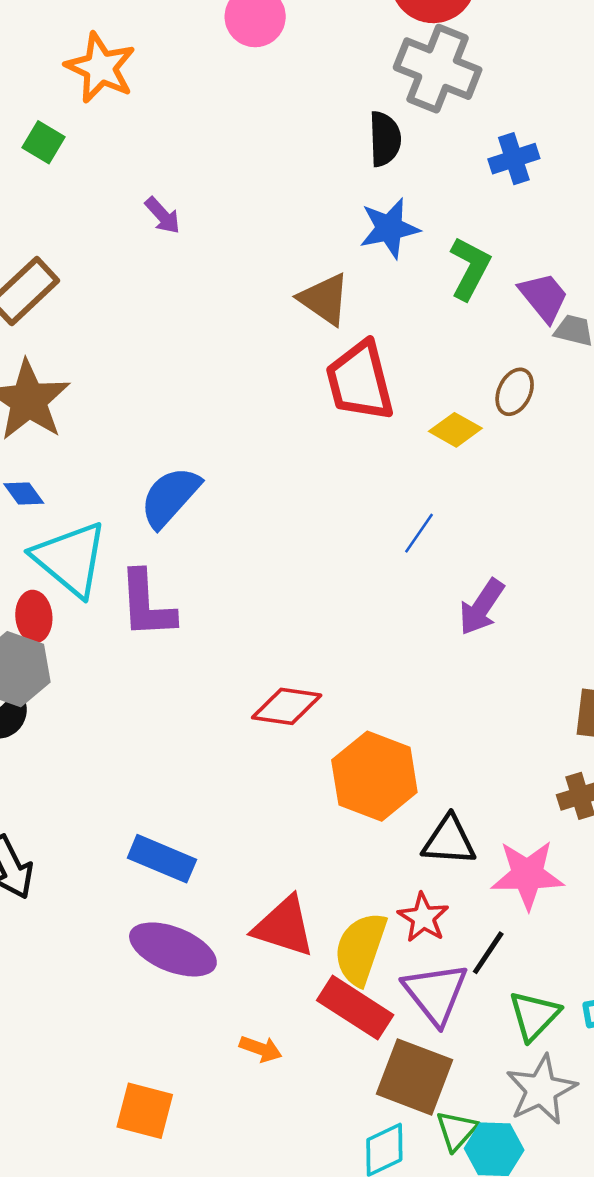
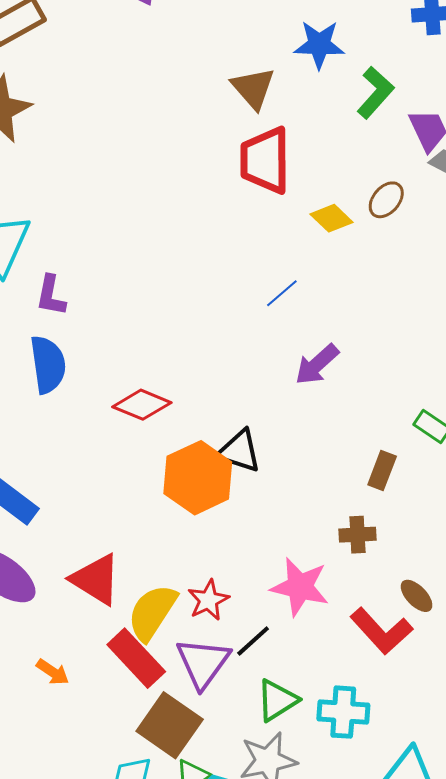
blue semicircle: (170, 497) -> (48, 365), moved, turned 116
purple L-shape: (147, 604) -> (51, 296), size x0.7
black triangle: (449, 841) -> (239, 451), moved

